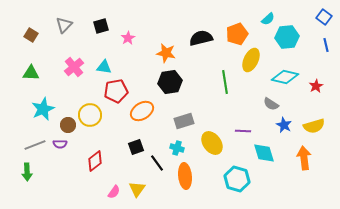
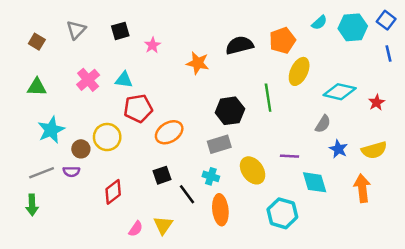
cyan hexagon: (287, 37) -> (353, 27), moved
black hexagon: (170, 82) -> (230, 111), moved
gray semicircle: (271, 104) -> (323, 124), turned -91

